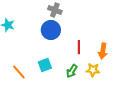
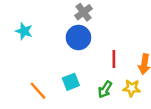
gray cross: (55, 10) -> (84, 12), turned 32

